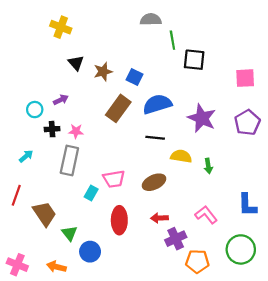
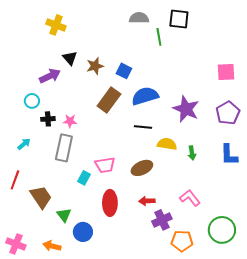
black square: (194, 60) -> (179, 19), moved
purple arrow: (61, 100) -> (50, 76), moved, size x1.5
blue L-shape: (247, 205) -> (229, 155), moved

